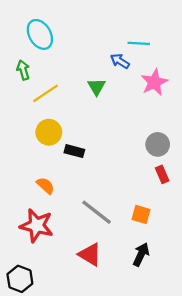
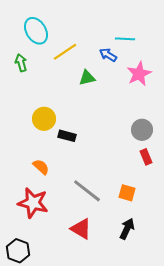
green triangle: (97, 87) -> (87, 78), turned 48
yellow line: (45, 93) -> (65, 52), moved

